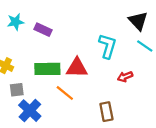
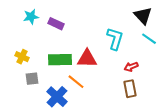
blue cross: (30, 111) -> (57, 97), moved
brown rectangle: (106, 112) -> (130, 89), moved

